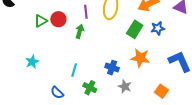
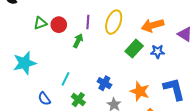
orange star: (140, 58) -> (140, 91), moved
cyan star: (32, 62) -> (25, 63), size x1.6

